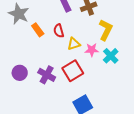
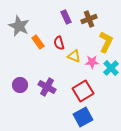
yellow triangle: (74, 44) -> (74, 56), turned 40
red square: (73, 71) -> (83, 91), moved

